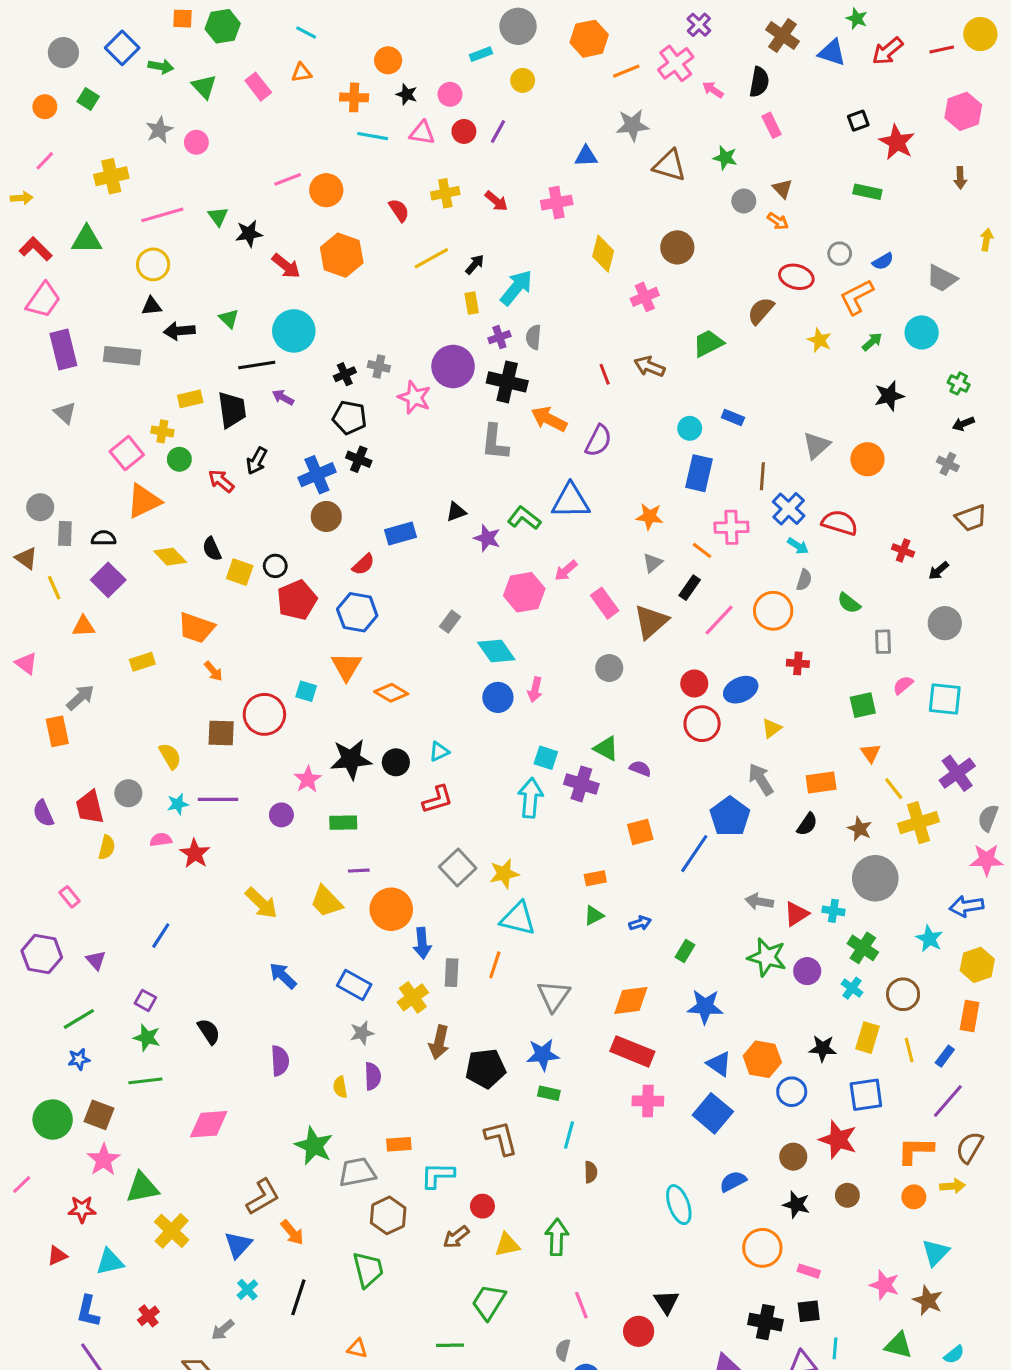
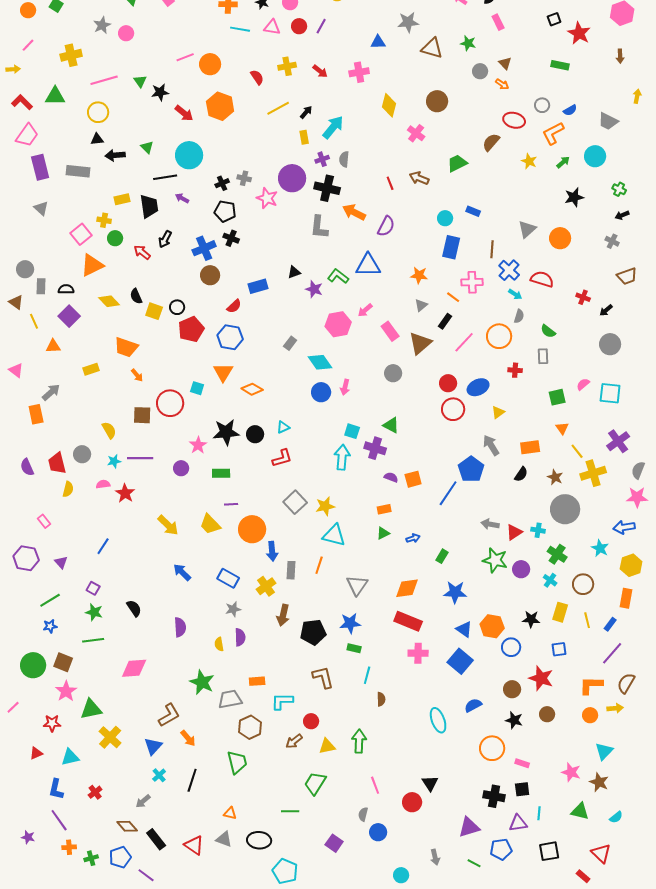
pink cross: (645, 297) -> (416, 133), turned -30
gray rectangle: (883, 642) -> (543, 356), moved
purple semicircle: (640, 769) -> (391, 477), moved
blue square: (866, 1095) -> (559, 649), size x0.7

